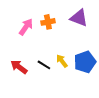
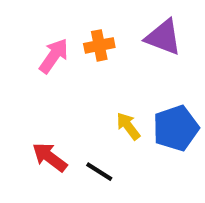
black line: (44, 65) -> (99, 172), moved
red arrow: (19, 67) -> (50, 157), moved

